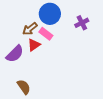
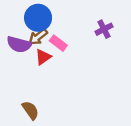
blue circle: (50, 14) -> (38, 18), moved
purple semicircle: (15, 54) -> (19, 44), moved, turned 60

